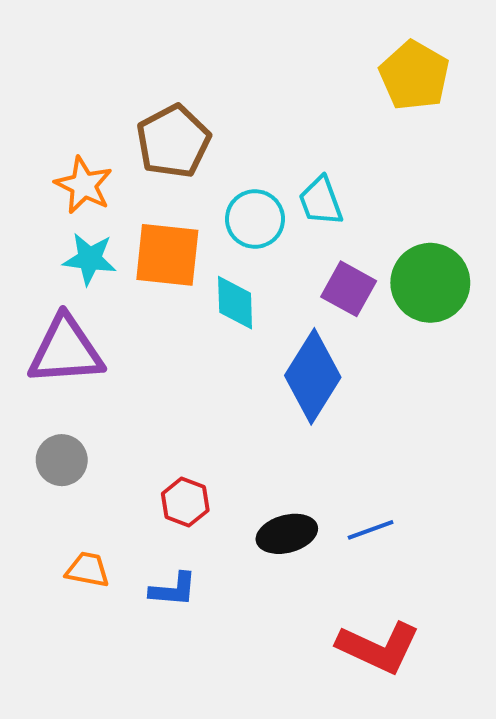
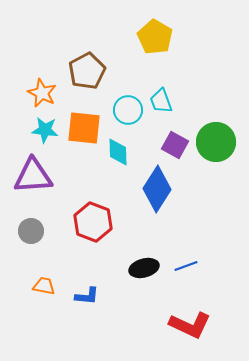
yellow pentagon: (414, 76) -> (155, 37), moved
red hexagon: (185, 502) -> (93, 222), moved, size x1.6

